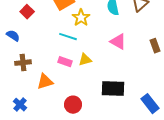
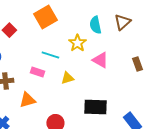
yellow star: (81, 18) -> (77, 43), moved
pink rectangle: (65, 62) -> (37, 72), moved

